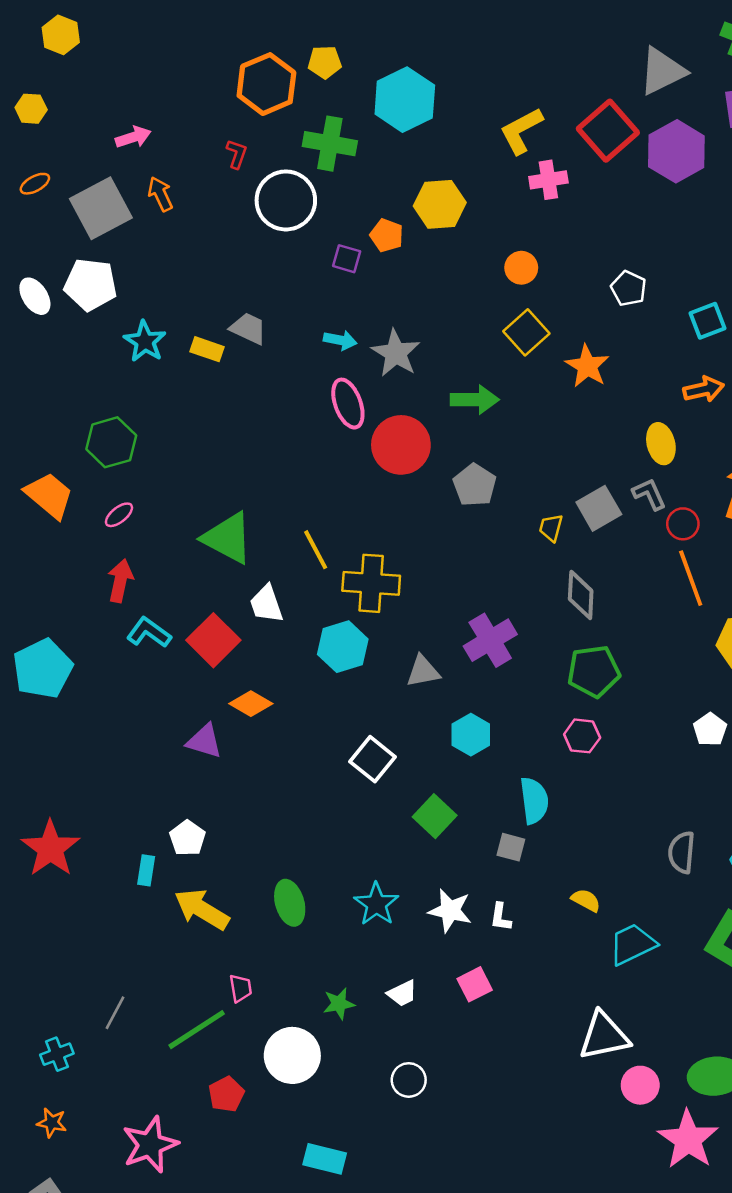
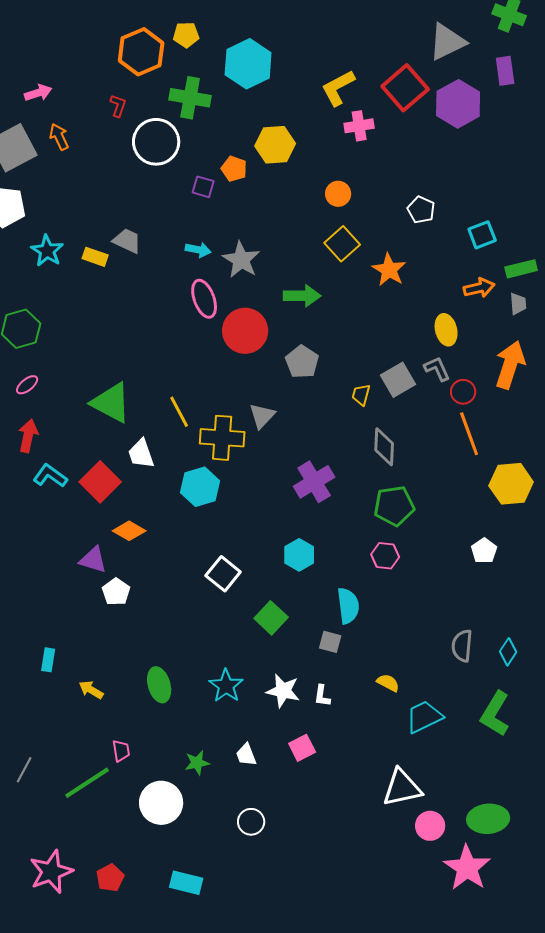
gray triangle: (423, 671) -> (262, 416), moved, turned -36
white pentagon: (188, 838) -> (116, 592), moved
yellow arrow: (202, 909) -> (91, 690), size x0.6
white trapezoid: (402, 993) -> (246, 755), turned 95
red pentagon: (226, 1094) -> (110, 878), moved

